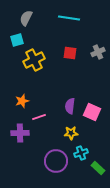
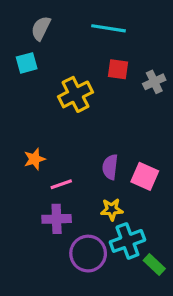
red square: (70, 53) -> (118, 69), moved
yellow cross: (34, 60) -> (75, 94), moved
purple cross: (20, 133) -> (57, 219), moved
cyan cross: (81, 153) -> (127, 241), size x1.5

